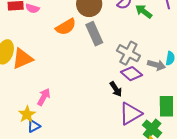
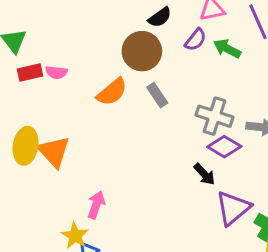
gray rectangle: (94, 34) -> (157, 95), size x0.7
orange triangle: (22, 59) -> (54, 152), turned -40

